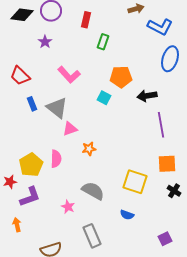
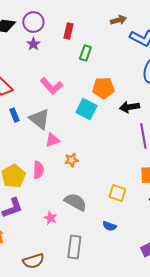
purple star: (45, 42) -> (33, 44), moved
cyan square: (104, 98) -> (86, 109), size x1.5
yellow square: (135, 182) -> (117, 193), size x0.7
gray rectangle: (92, 236) -> (74, 247), turned 30

